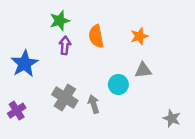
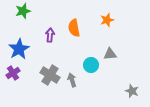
green star: (60, 21) -> (23, 11), moved
orange star: (139, 36) -> (107, 20), moved
purple cross: (17, 111) -> (13, 73), moved

